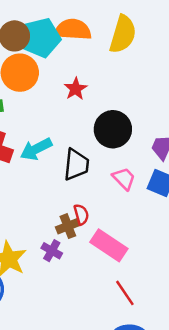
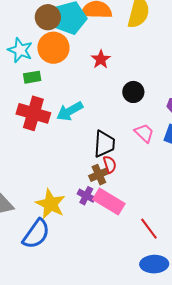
black circle: (113, 129) -> (133, 92), size x0.7
black trapezoid: (76, 165) -> (104, 144), moved
pink rectangle: (109, 245) -> (109, 201), moved

